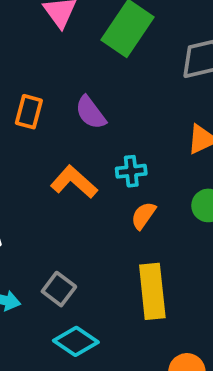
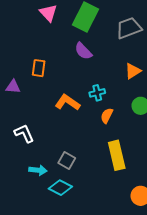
purple semicircle: (91, 113) -> (83, 51), moved
cyan diamond: (76, 341) -> (60, 188), moved

